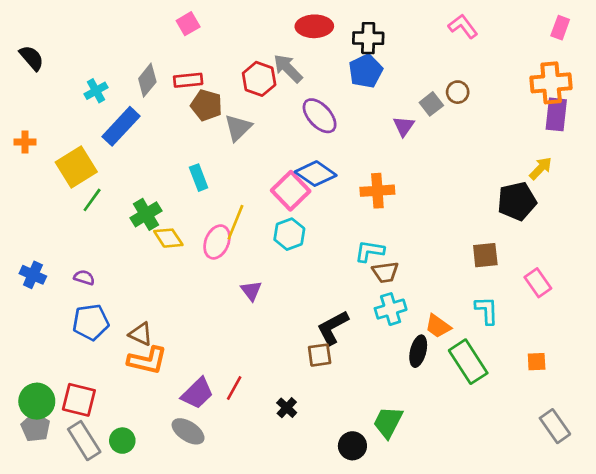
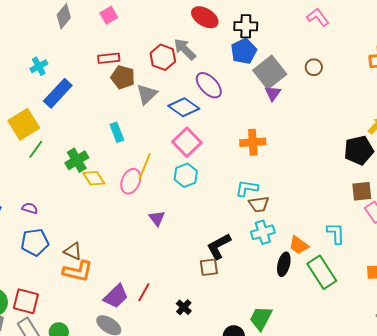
red ellipse: (314, 26) -> (205, 17), turned 32
gray diamond: (147, 80) -> (64, 16), moved
gray square: (431, 104) -> (270, 72), moved, size x1.8
blue diamond: (316, 174) -> (184, 107), moved
brown square: (485, 255) -> (362, 191), moved

